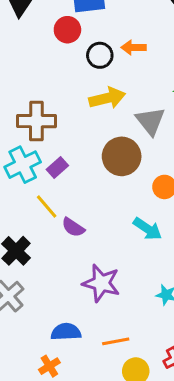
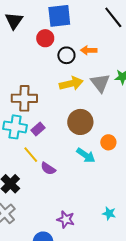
gray triangle: (150, 121) -> (100, 83), moved
cyan cross: (23, 165) -> (15, 127), turned 35
cyan arrow: (148, 229) -> (86, 155), moved
purple star: (101, 283) -> (66, 219), moved, size x0.7

